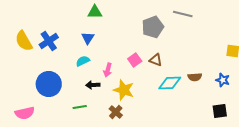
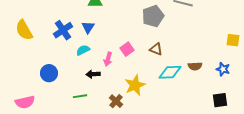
blue cross: (49, 41) -> (63, 30), moved
pink square: (135, 60) -> (127, 49), moved
blue circle: (49, 84) -> (49, 73), size x0.7
yellow star: (124, 90) -> (135, 85), moved, turned 30

